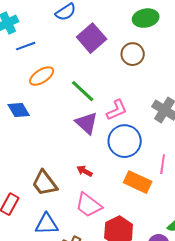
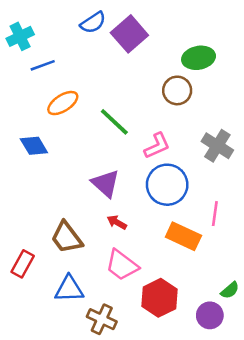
green ellipse: (146, 18) -> (199, 58), moved
purple square: (92, 38) -> (129, 34), moved
brown circle: (133, 54) -> (177, 90), moved
purple triangle: (87, 123) -> (106, 183), moved

